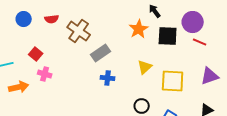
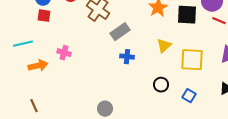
red square: (36, 54) -> (44, 16), moved, turned -32

